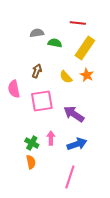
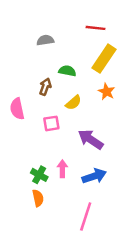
green semicircle: (55, 43) -> (67, 71), moved
yellow semicircle: (66, 77) -> (73, 103), moved, turned -88
pink square: (42, 101) -> (51, 123), size x0.6

